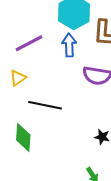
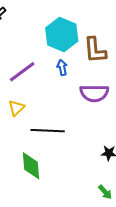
blue arrow: (69, 45) -> (62, 67), size x0.7

